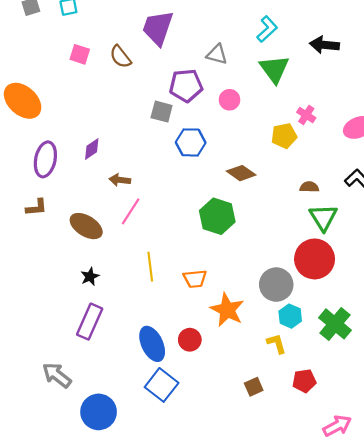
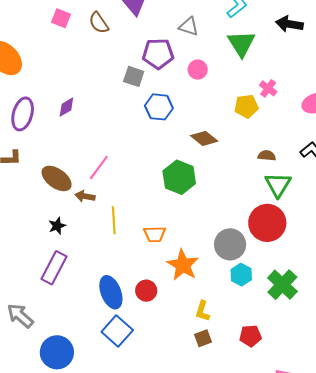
brown arrow: (120, 180) -> (85, 196), moved
yellow L-shape: (277, 344) -> (203, 311), moved, turned -150

